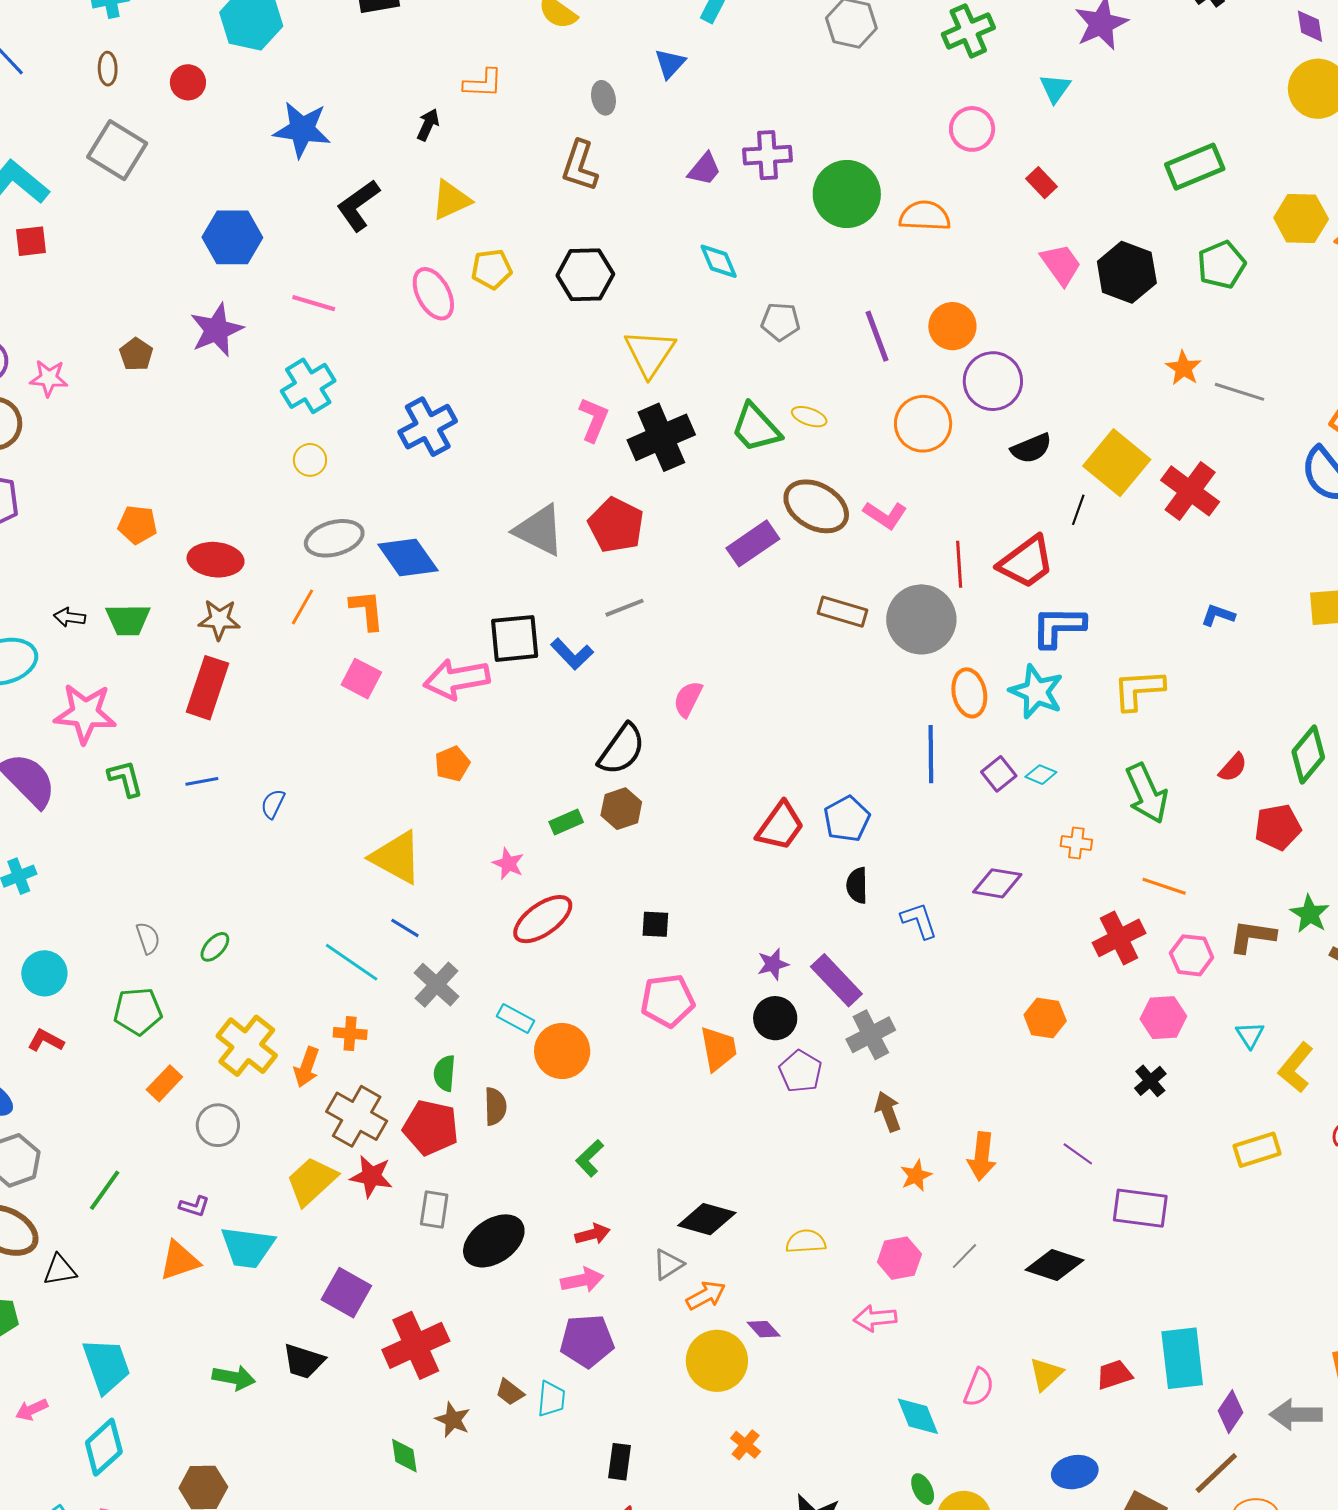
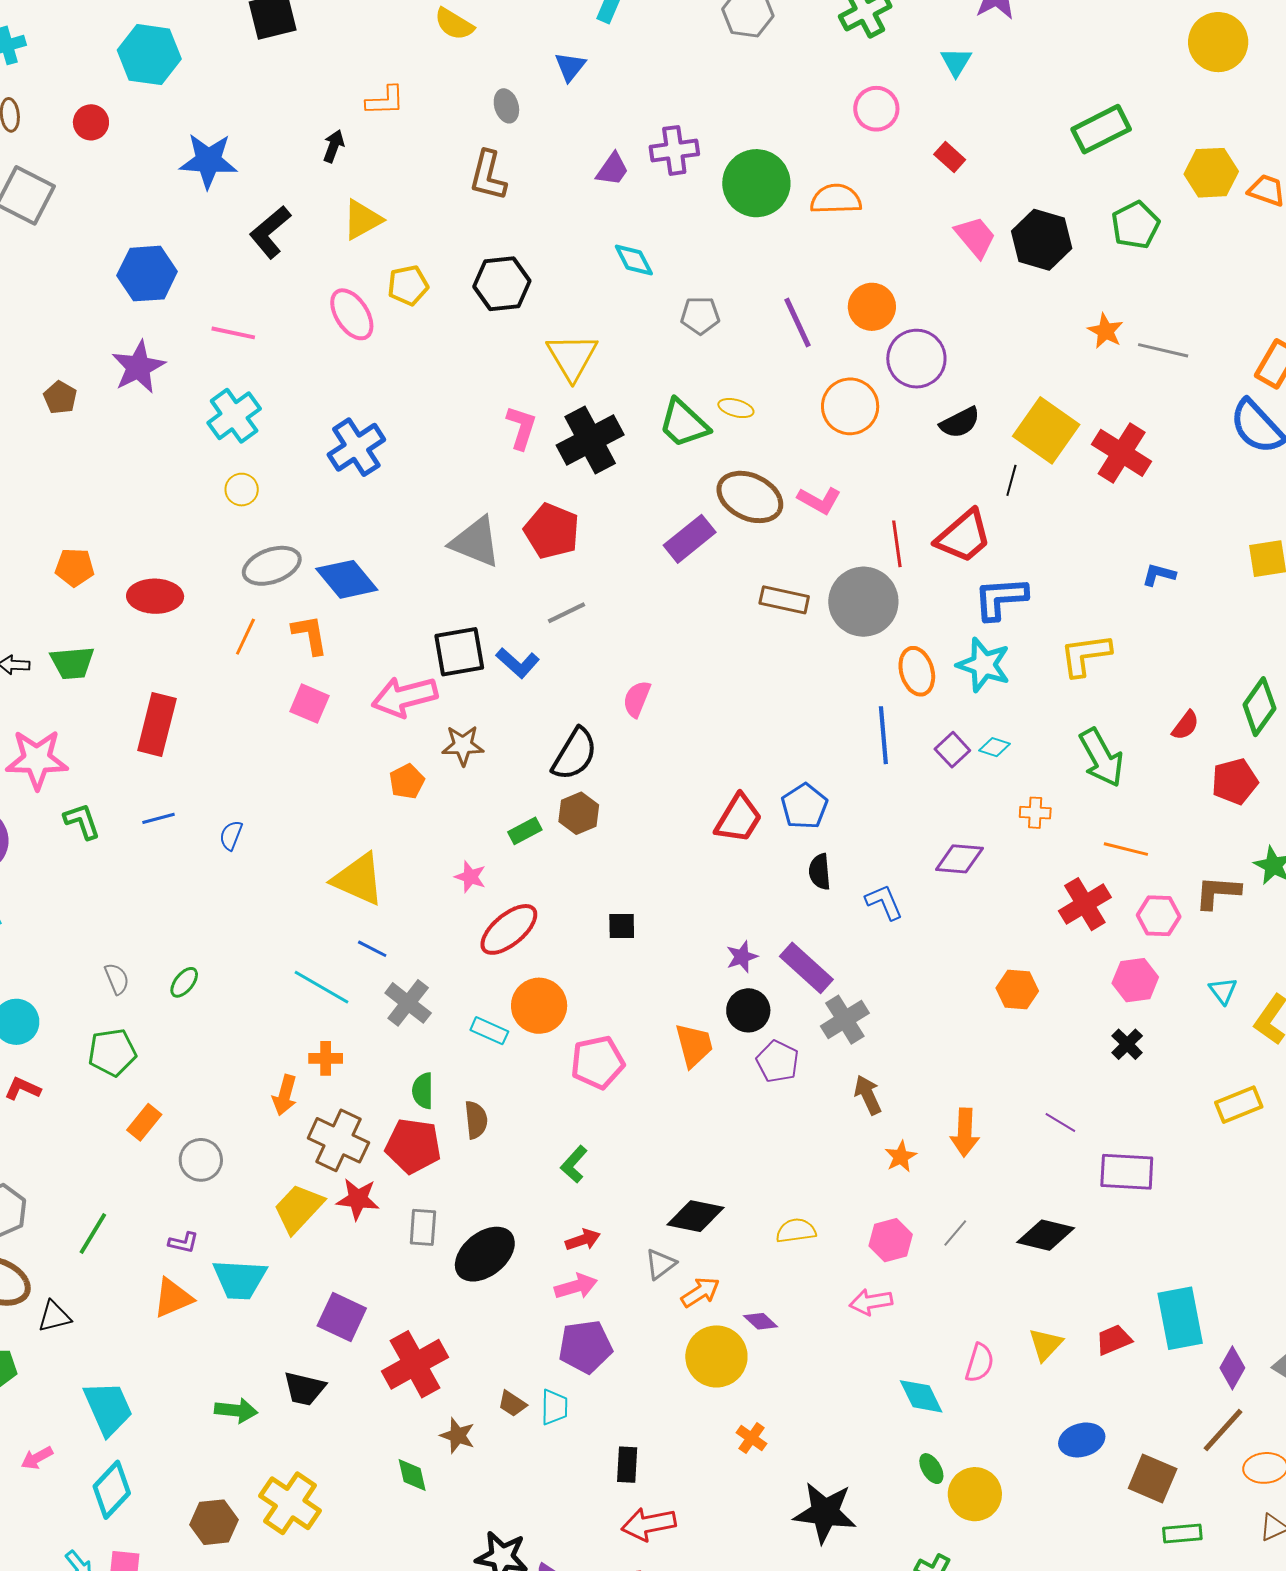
brown star: (219, 620) -> (463, 745), moved
pink pentagon: (668, 1001) -> (598, 1062), moved
yellow cross: (247, 1046) -> (290, 1503), moved
orange circle: (562, 1051) -> (539, 1006), moved

